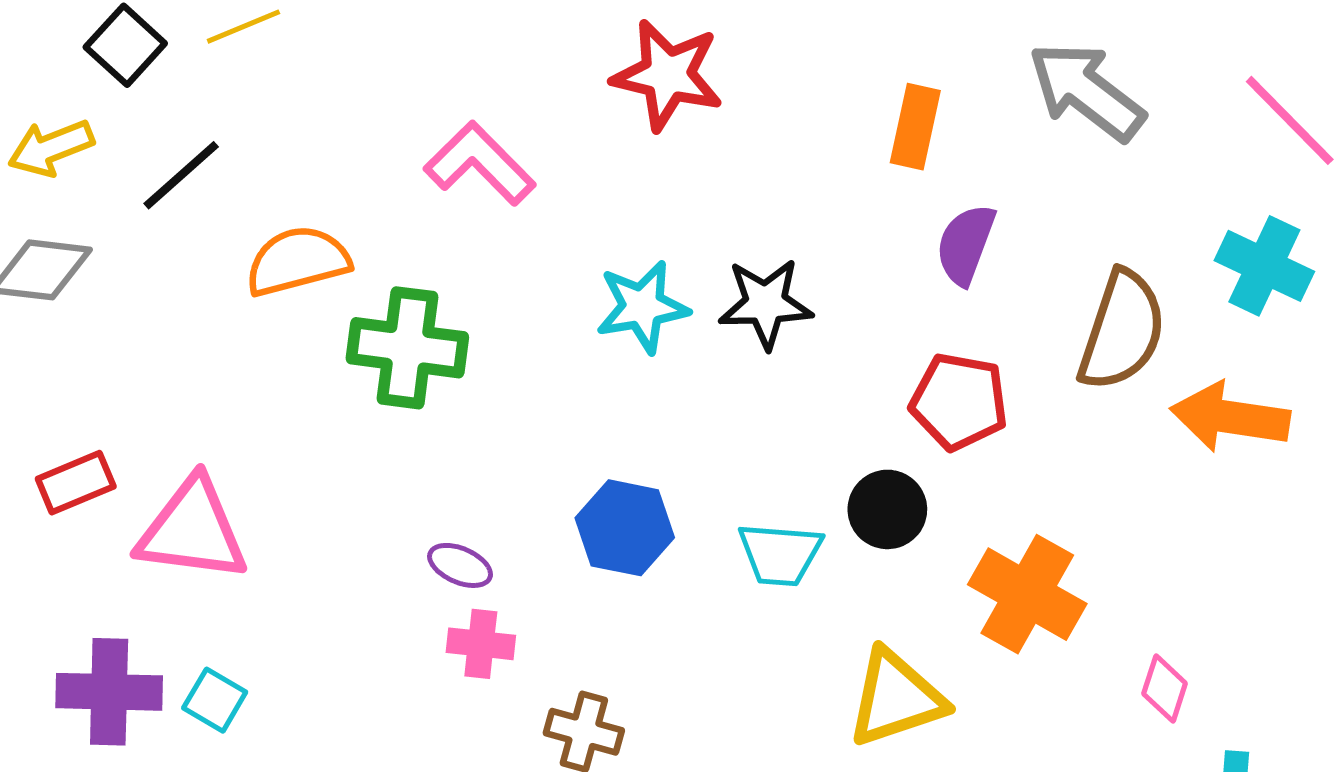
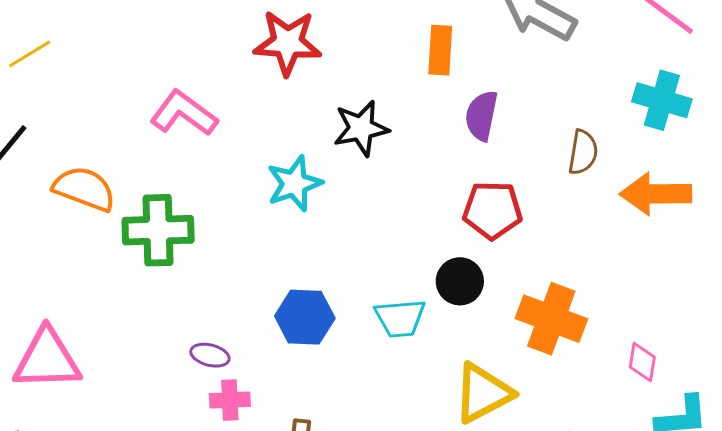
orange semicircle: (298, 261) -> (84, 189), turned 44
black star: (766, 304) -> (361, 128), moved
brown semicircle: (1122, 331) -> (583, 152), size x0.6

